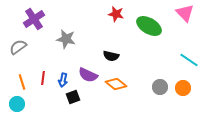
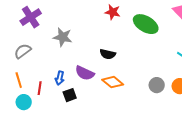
gray semicircle: (18, 47) -> (23, 51), moved
red line: (43, 78) -> (40, 88), moved
cyan circle: (17, 104) -> (24, 102), moved

